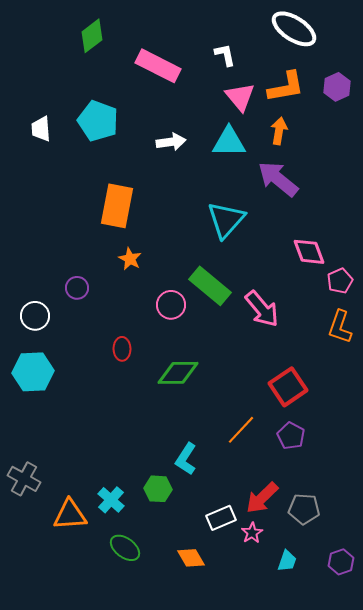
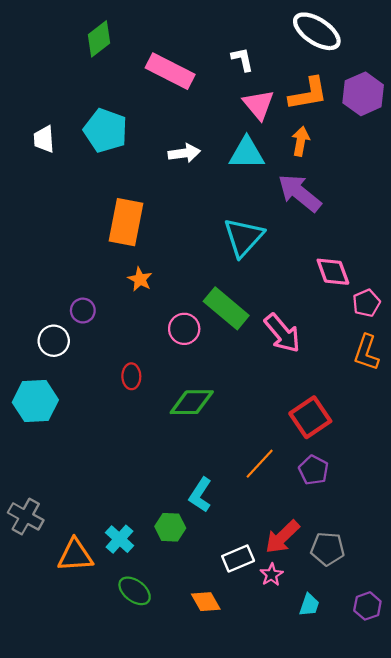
purple hexagon: (337, 87) -> (363, 94), size x1.4
white circle: (35, 316) -> (54, 341), moved

